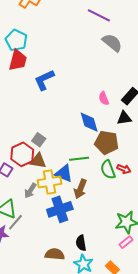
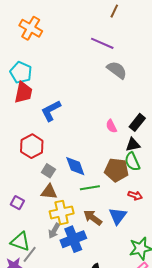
blue diamond: (89, 122) -> (75, 166), moved
red hexagon: (22, 154) -> (32, 146), moved
green semicircle: (108, 170) -> (132, 162), moved
blue triangle: (64, 173) -> (118, 216), moved, turned 48
brown arrow: (80, 189) -> (93, 218), turned 108
gray arrow: (30, 191) -> (54, 231), moved

